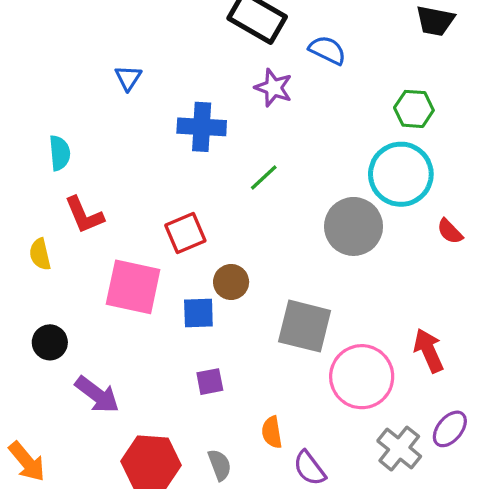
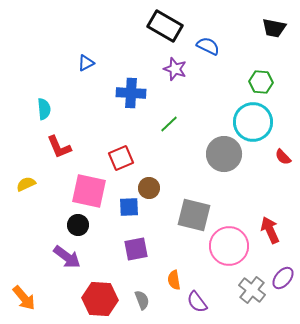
blue triangle: (128, 78) -> (86, 63), turned 30
yellow semicircle: (40, 254) -> (26, 184), moved, turned 78
black circle: (50, 342) -> (78, 225), moved
purple square: (210, 382) -> (136, 249), size x1.4

